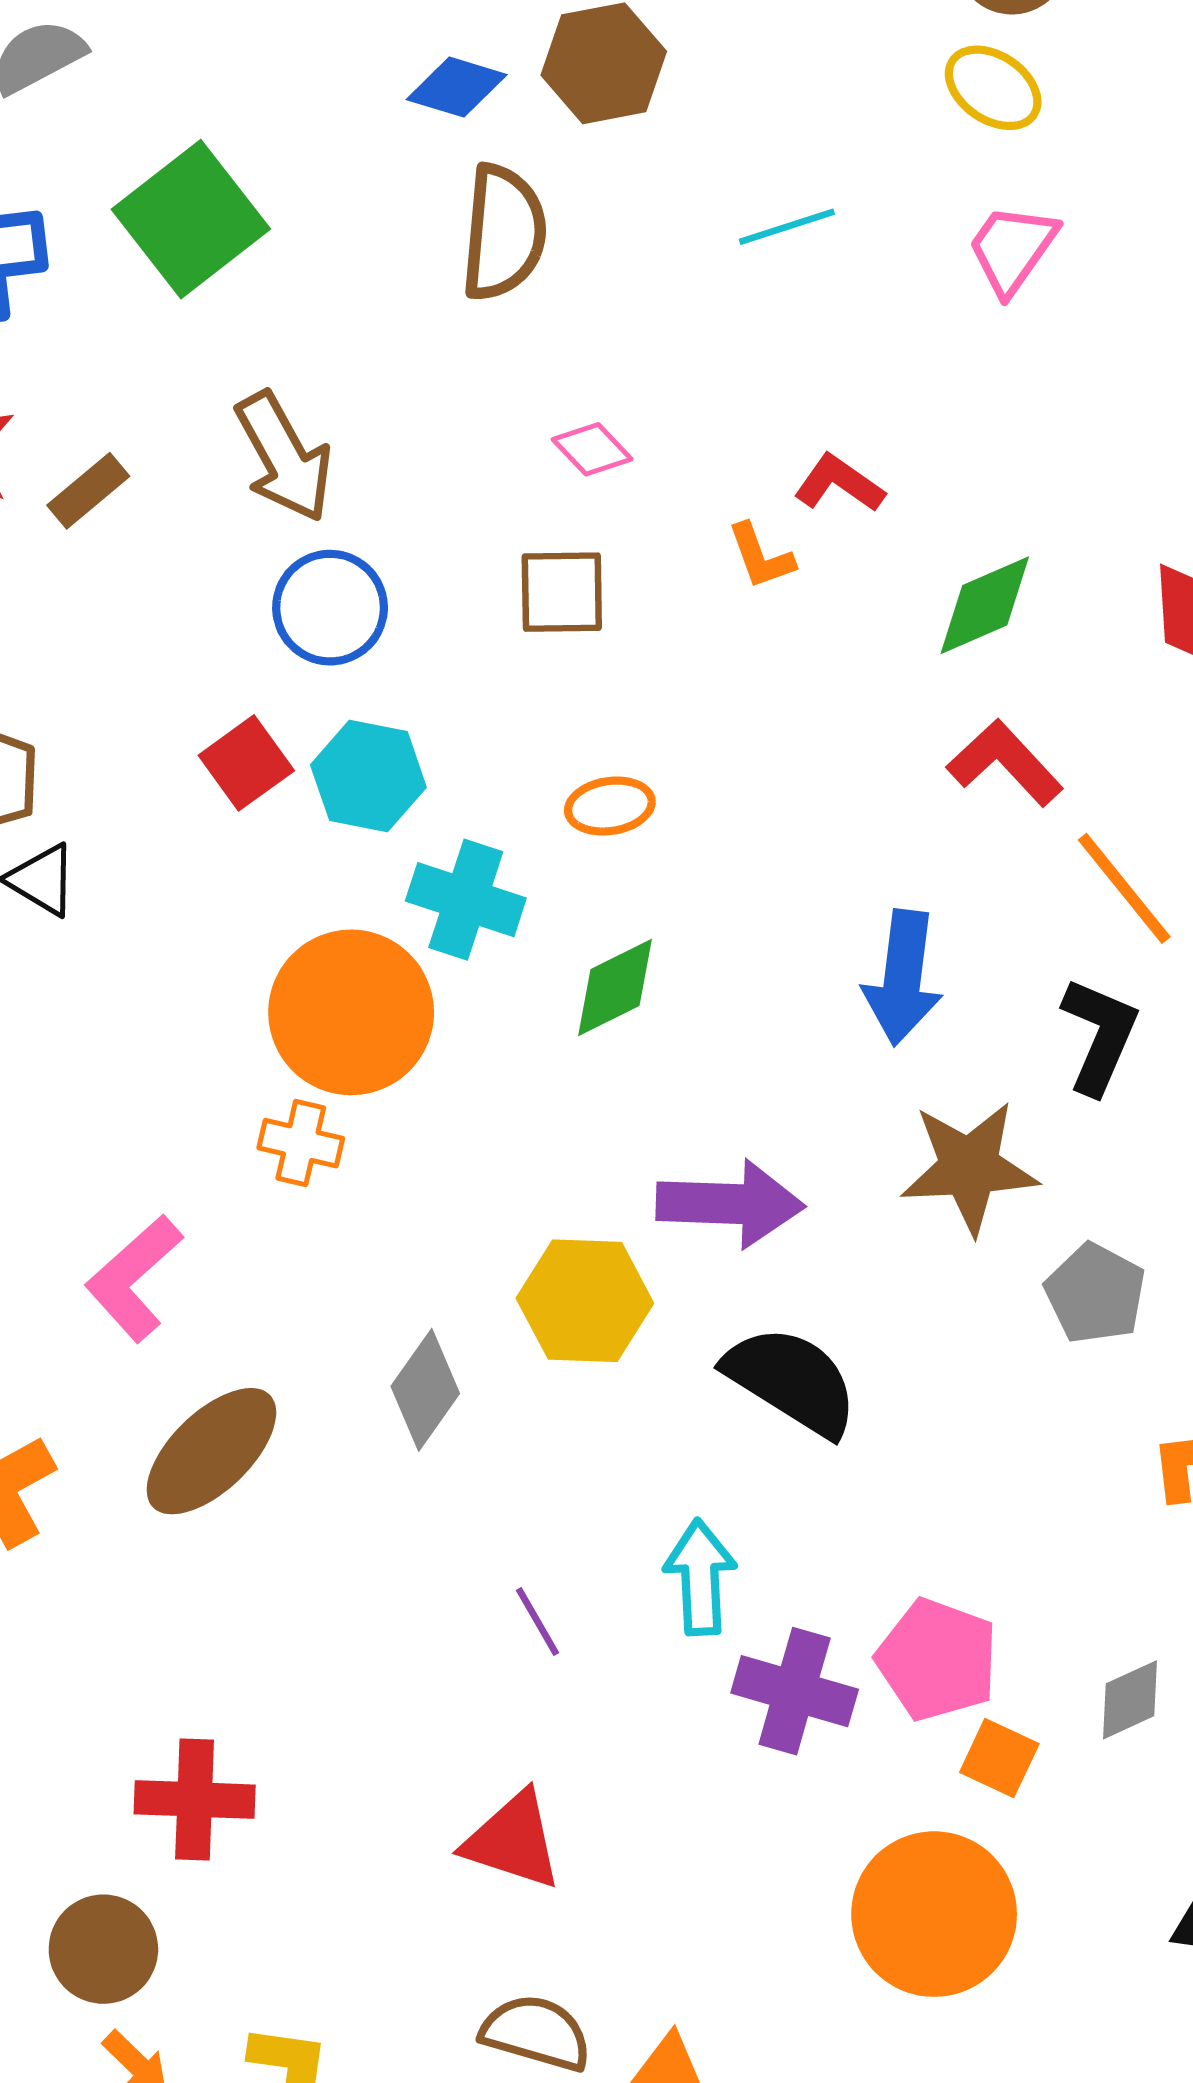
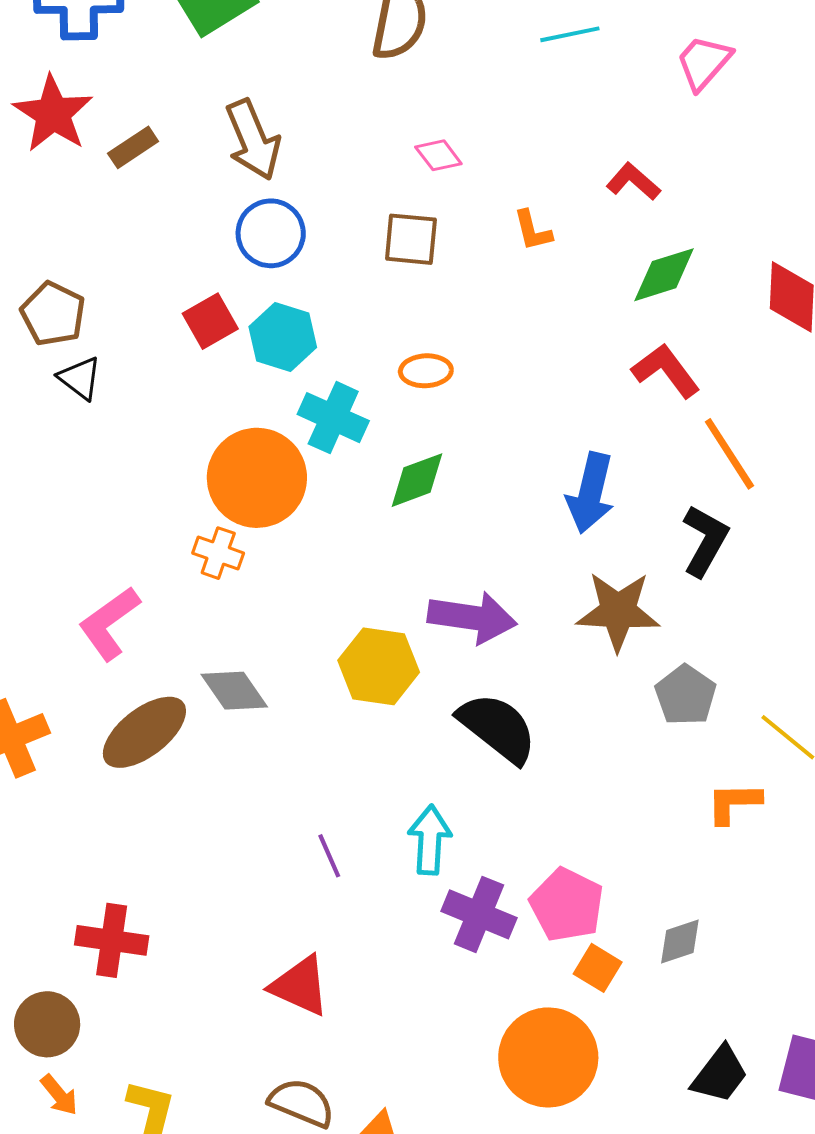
red L-shape: (839, 483) -> (633, 182), moved
gray diamond: (425, 1390) -> (234, 691), moved, turned -76

